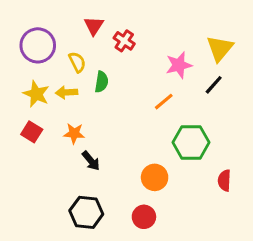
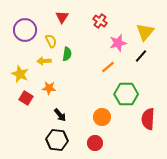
red cross: (124, 41) -> (100, 21), moved
yellow star: (36, 94) -> (20, 74), moved
red square: (32, 132) -> (26, 98), moved
black arrow: (91, 161) -> (60, 115), moved
red semicircle: (224, 180) -> (148, 119), size x1.5

